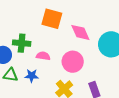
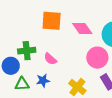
pink semicircle: (43, 56) -> (50, 59), turned -136
pink circle: (73, 62) -> (97, 58), moved

